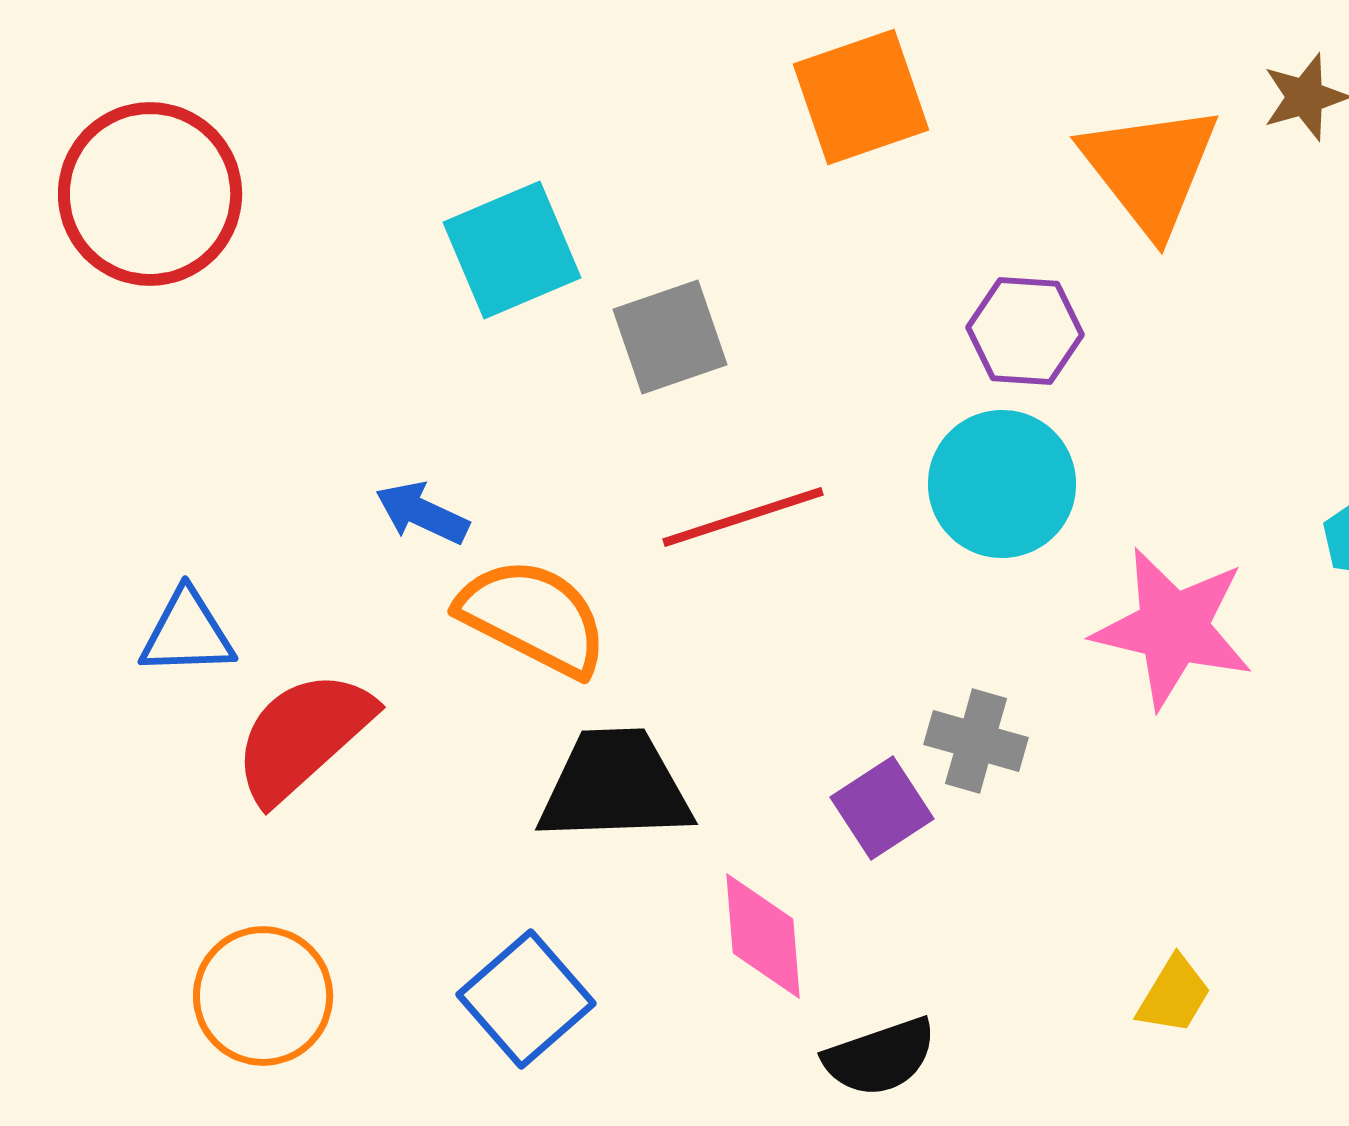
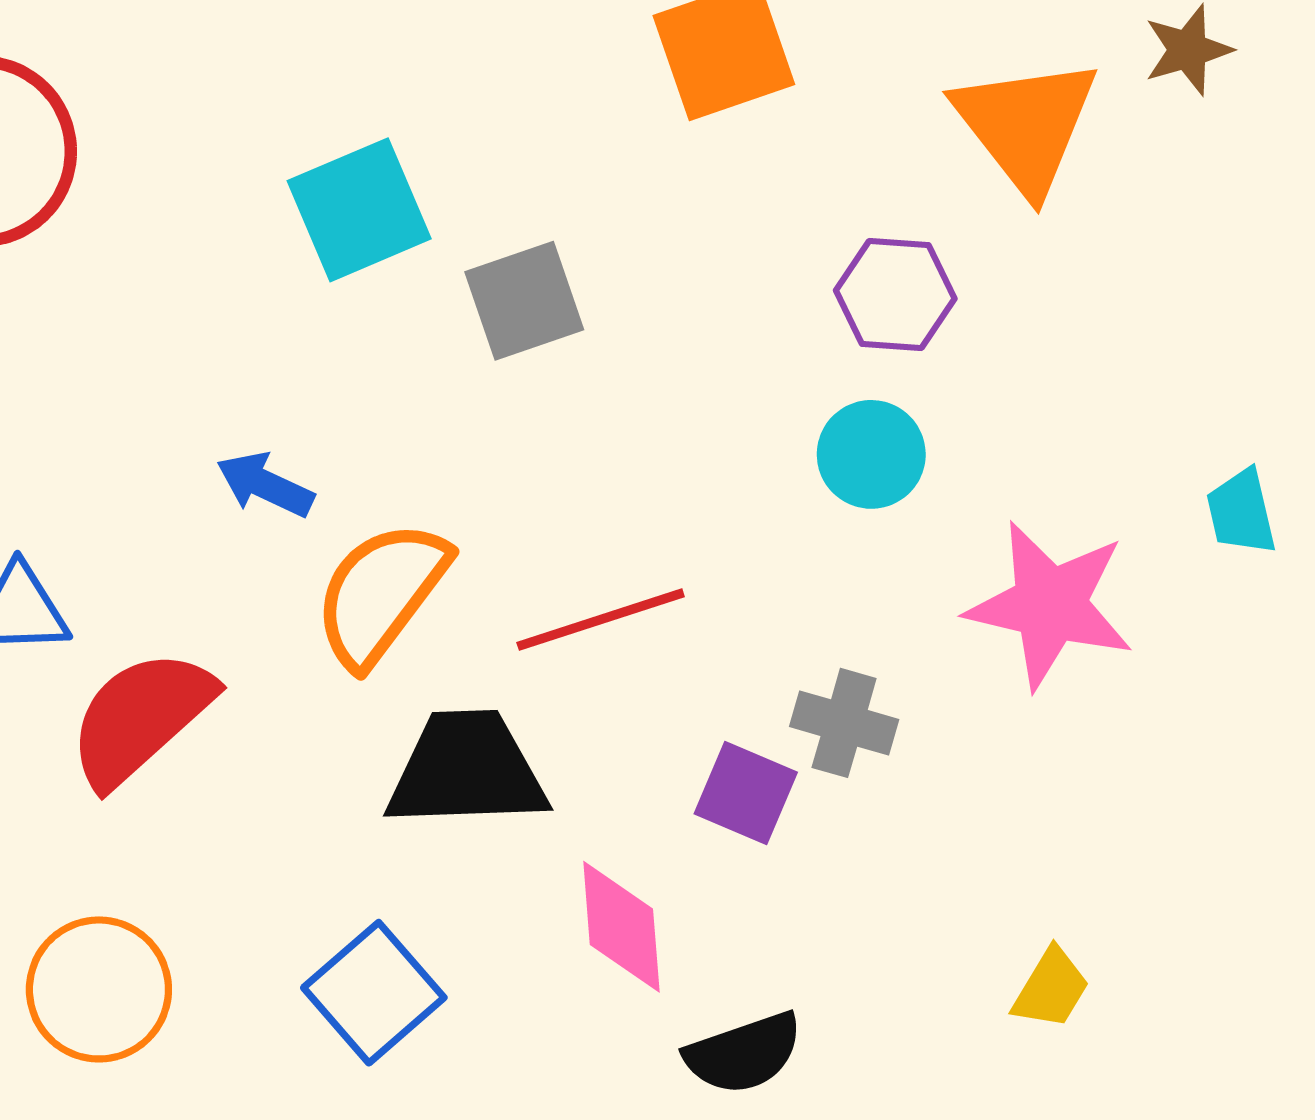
cyan circle: (1002, 484) -> (871, 454), size x0.7
red line: (743, 517) -> (601, 620), moved
orange semicircle: (533, 617) -> (381, 593), turned -80
purple square: (882, 808) -> (746, 793), turned -34

